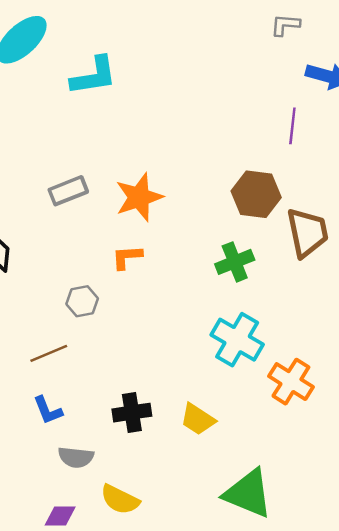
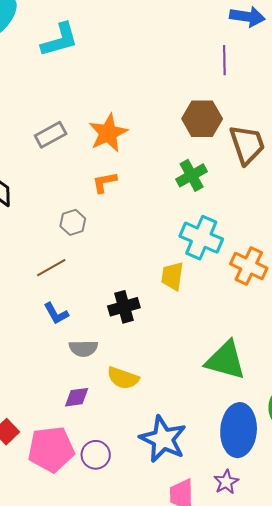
yellow trapezoid: (198, 419) -> (172, 276), moved, turned 72

